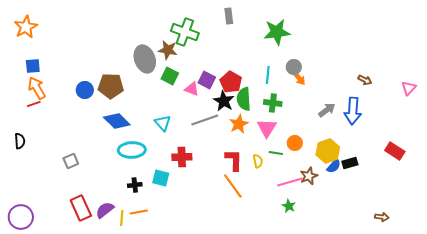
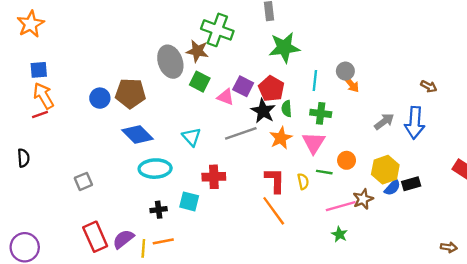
green star: (277, 32) -> (284, 48), moved
green semicircle: (244, 99) -> (287, 109), size x0.6

